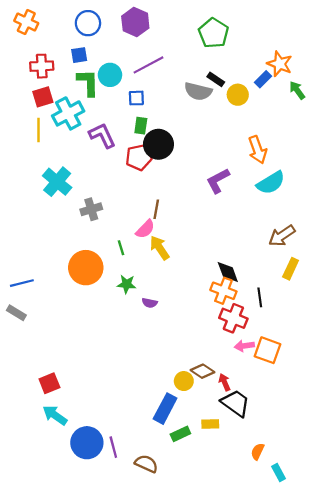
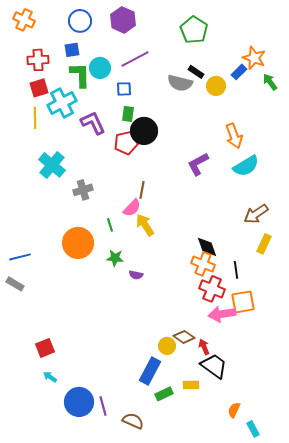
pink arrow: (244, 346) -> (222, 314), size x1.5
orange square: (267, 350) -> (243, 302), moved, turned -30
cyan arrow: (55, 415) -> (50, 377), size x0.6

